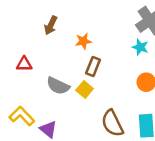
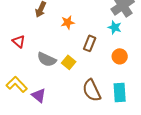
red triangle: (24, 64) -> (19, 41), turned 40
brown rectangle: (93, 66) -> (90, 43), moved

